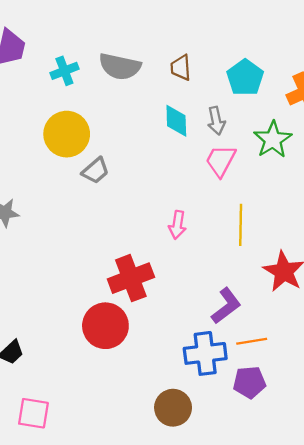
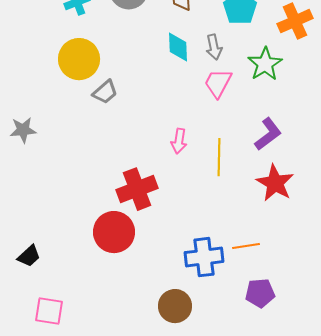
yellow line: (241, 225) -> (219, 157), moved
purple L-shape: (226, 306) -> (268, 134), moved
purple pentagon: (249, 382) -> (260, 293), moved

